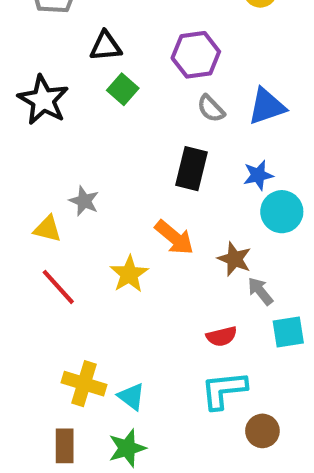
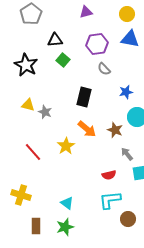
blue triangle: (267, 106) -> (130, 39), moved, turned 30
black rectangle: (192, 169) -> (84, 97), moved
blue star: (258, 175) -> (126, 92), moved
yellow triangle: (48, 229) -> (28, 105), moved
brown star: (234, 259) -> (115, 130), moved
yellow cross: (84, 384) -> (21, 195), moved

